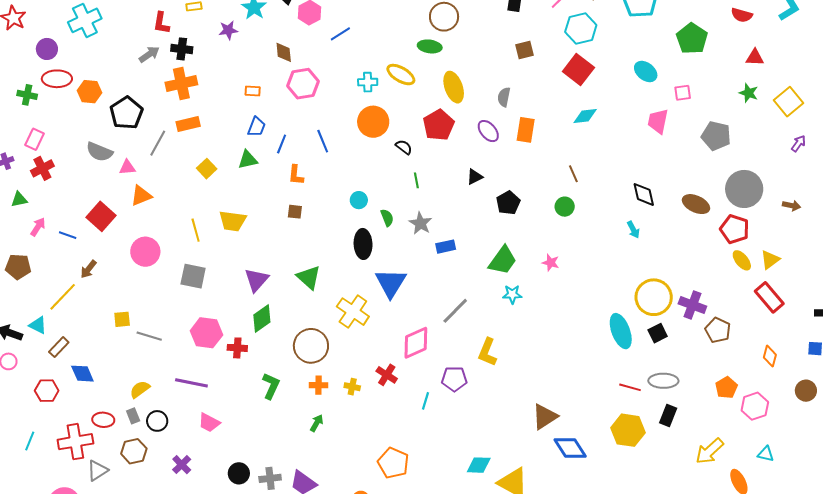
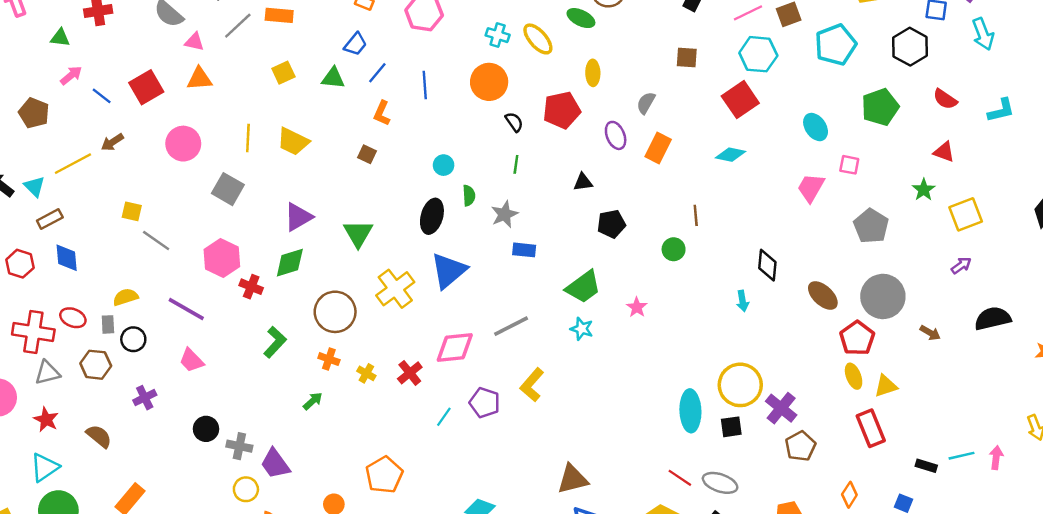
yellow ellipse: (454, 87) -> (593, 73), size x0.7

